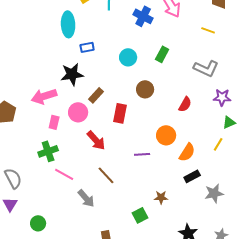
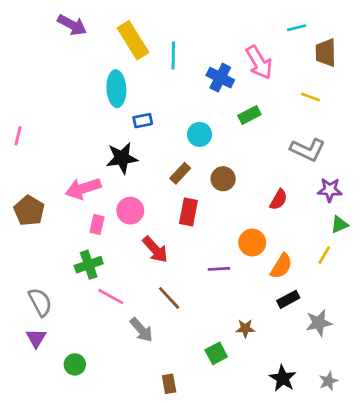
green rectangle: (162, 54) -> (249, 115), moved, turned 35
brown rectangle: (96, 95) -> (180, 173), moved

